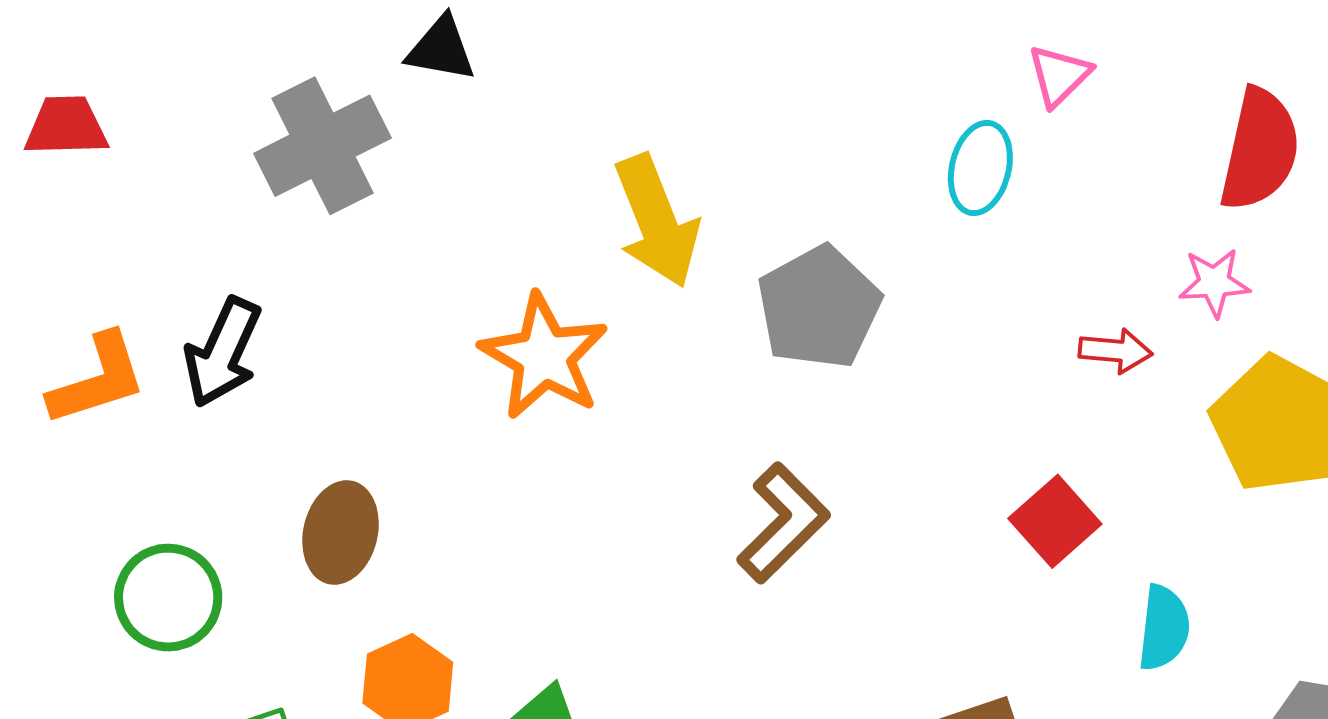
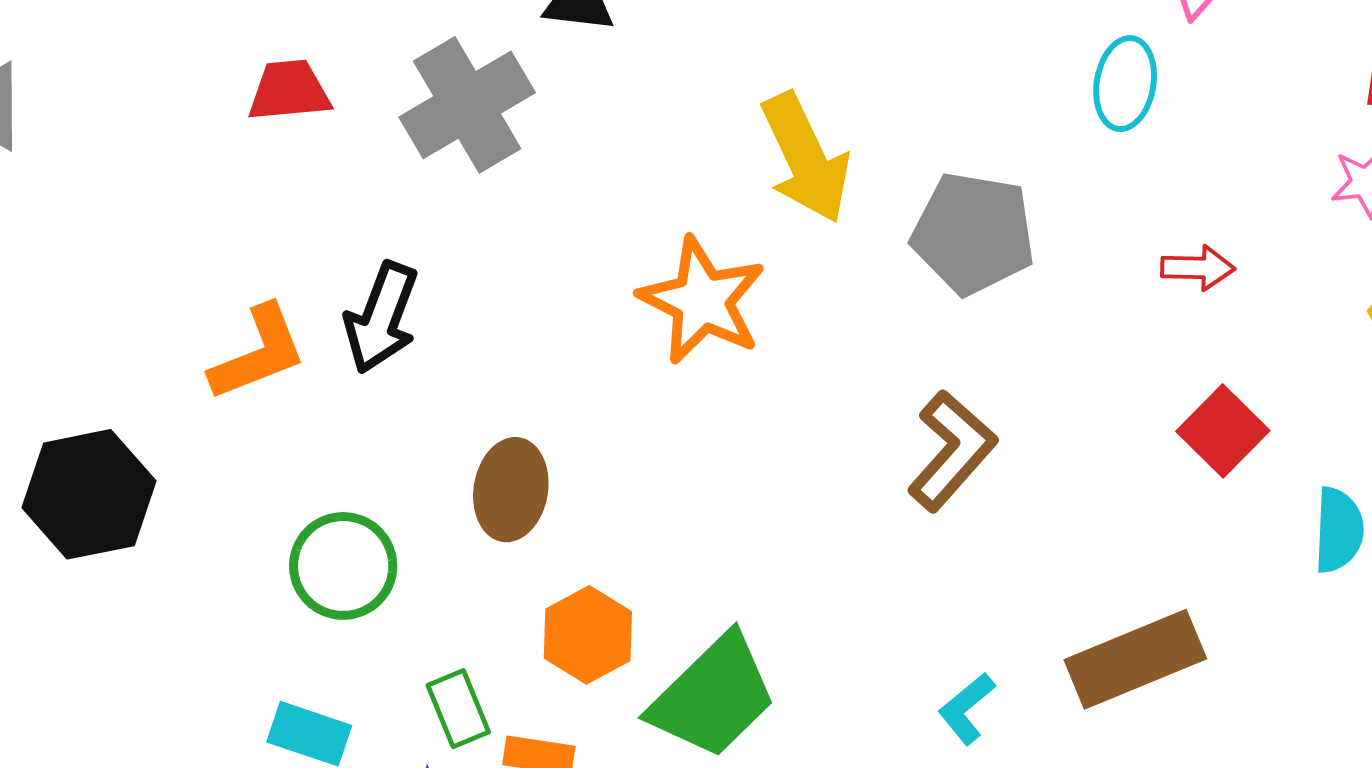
red trapezoid: (66, 126) -> (289, 91), moved
gray pentagon: (819, 307) -> (973, 233), turned -30
red arrow: (1115, 351) -> (1198, 268), moved

